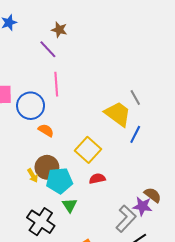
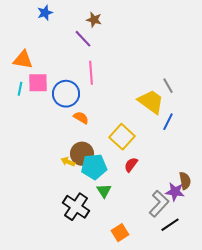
yellow arrow: (33, 175) -> (68, 162), turned 144
red semicircle: (97, 179) -> (131, 165), turned -42
brown semicircle: (153, 195) -> (185, 181), turned 42

